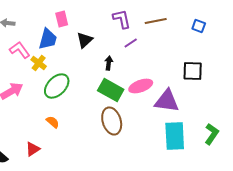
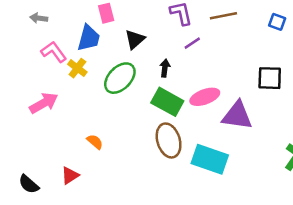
green ellipse: (57, 86) -> (120, 78), moved
cyan rectangle: (175, 136) -> (210, 159), moved, turned -68

